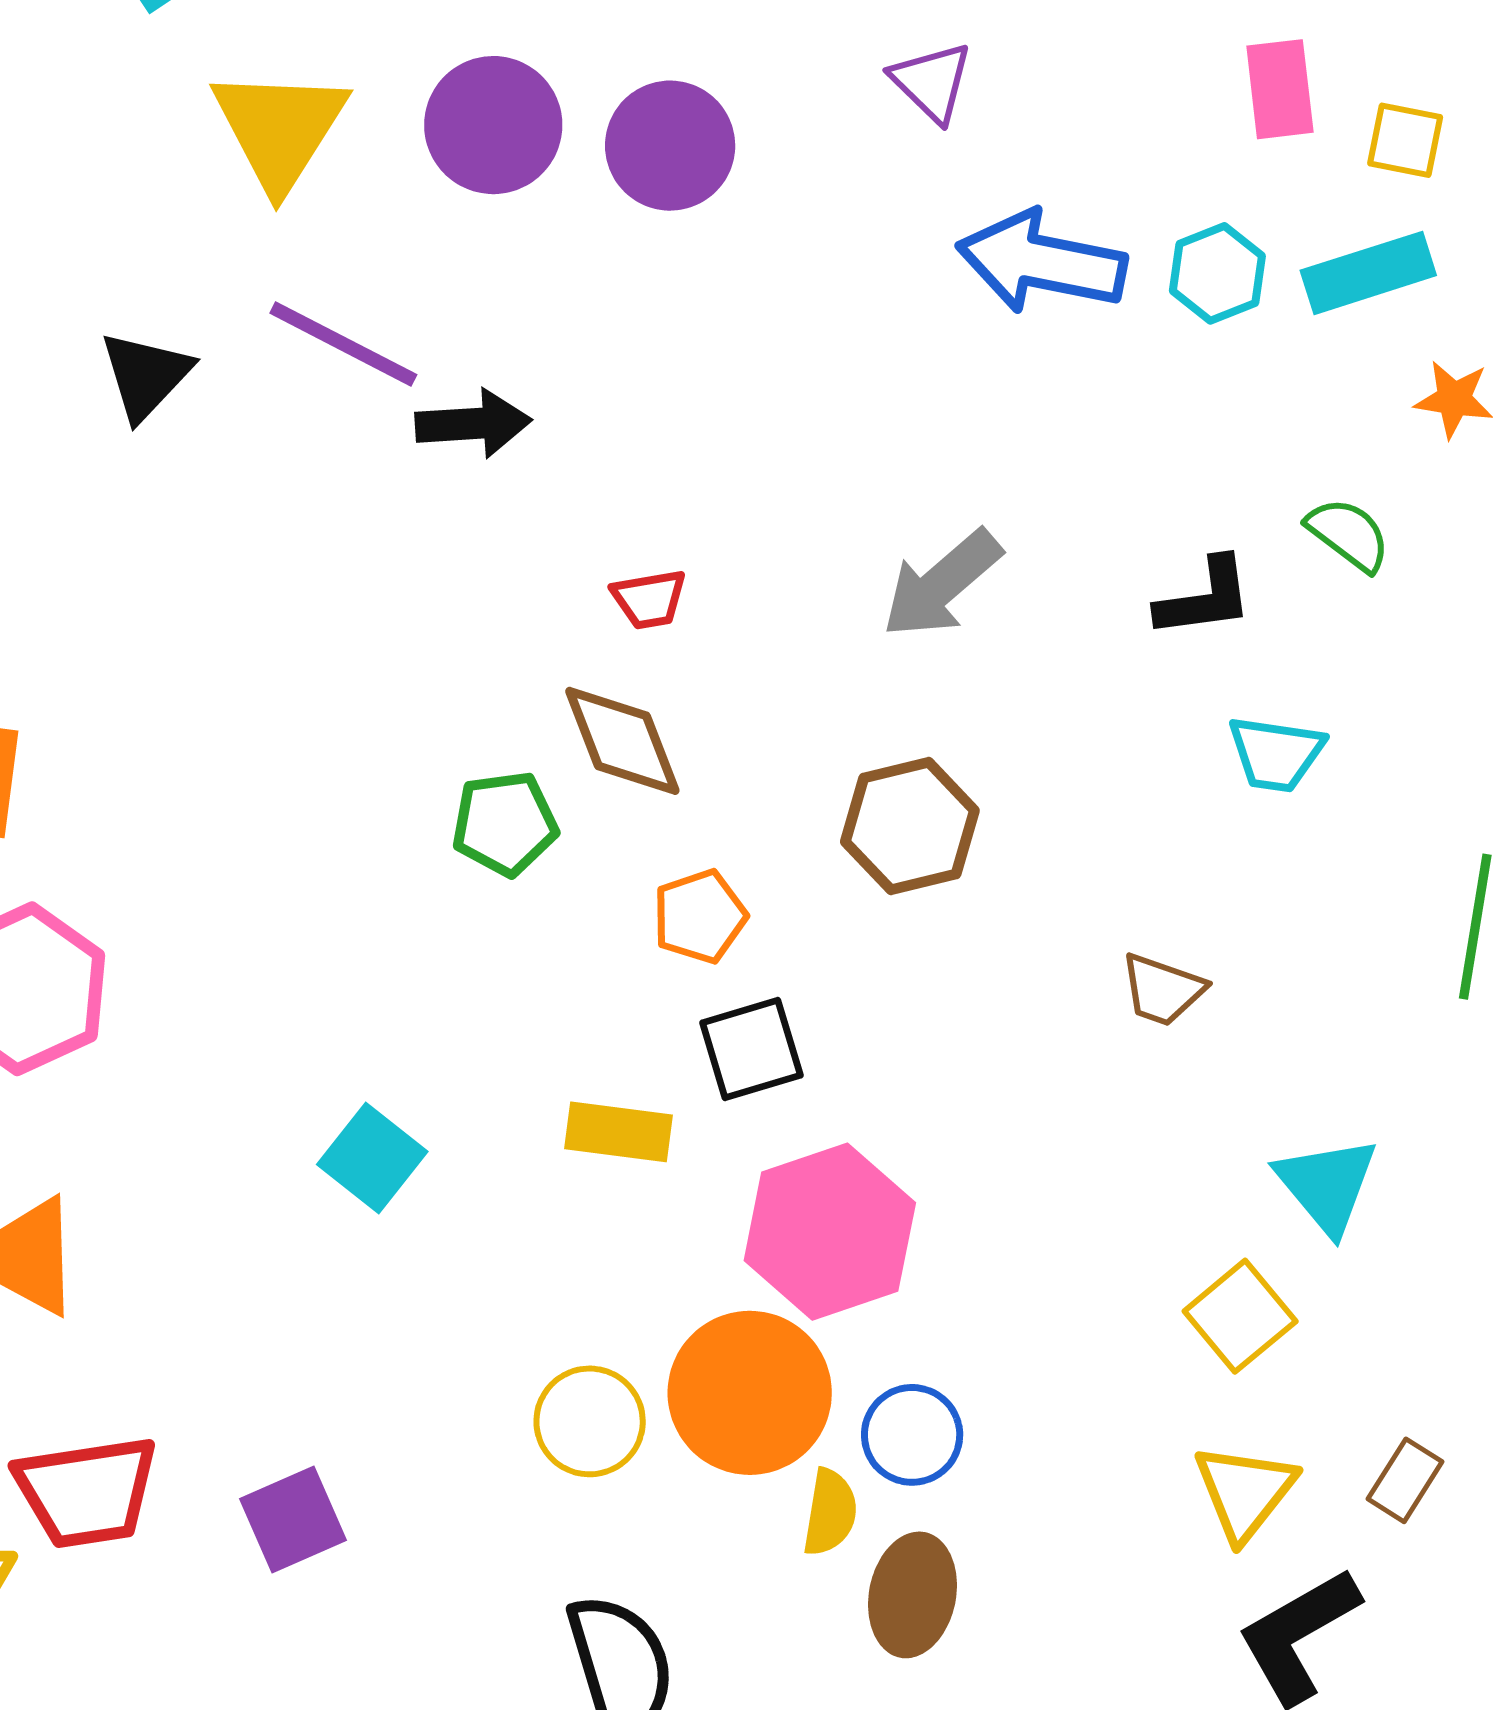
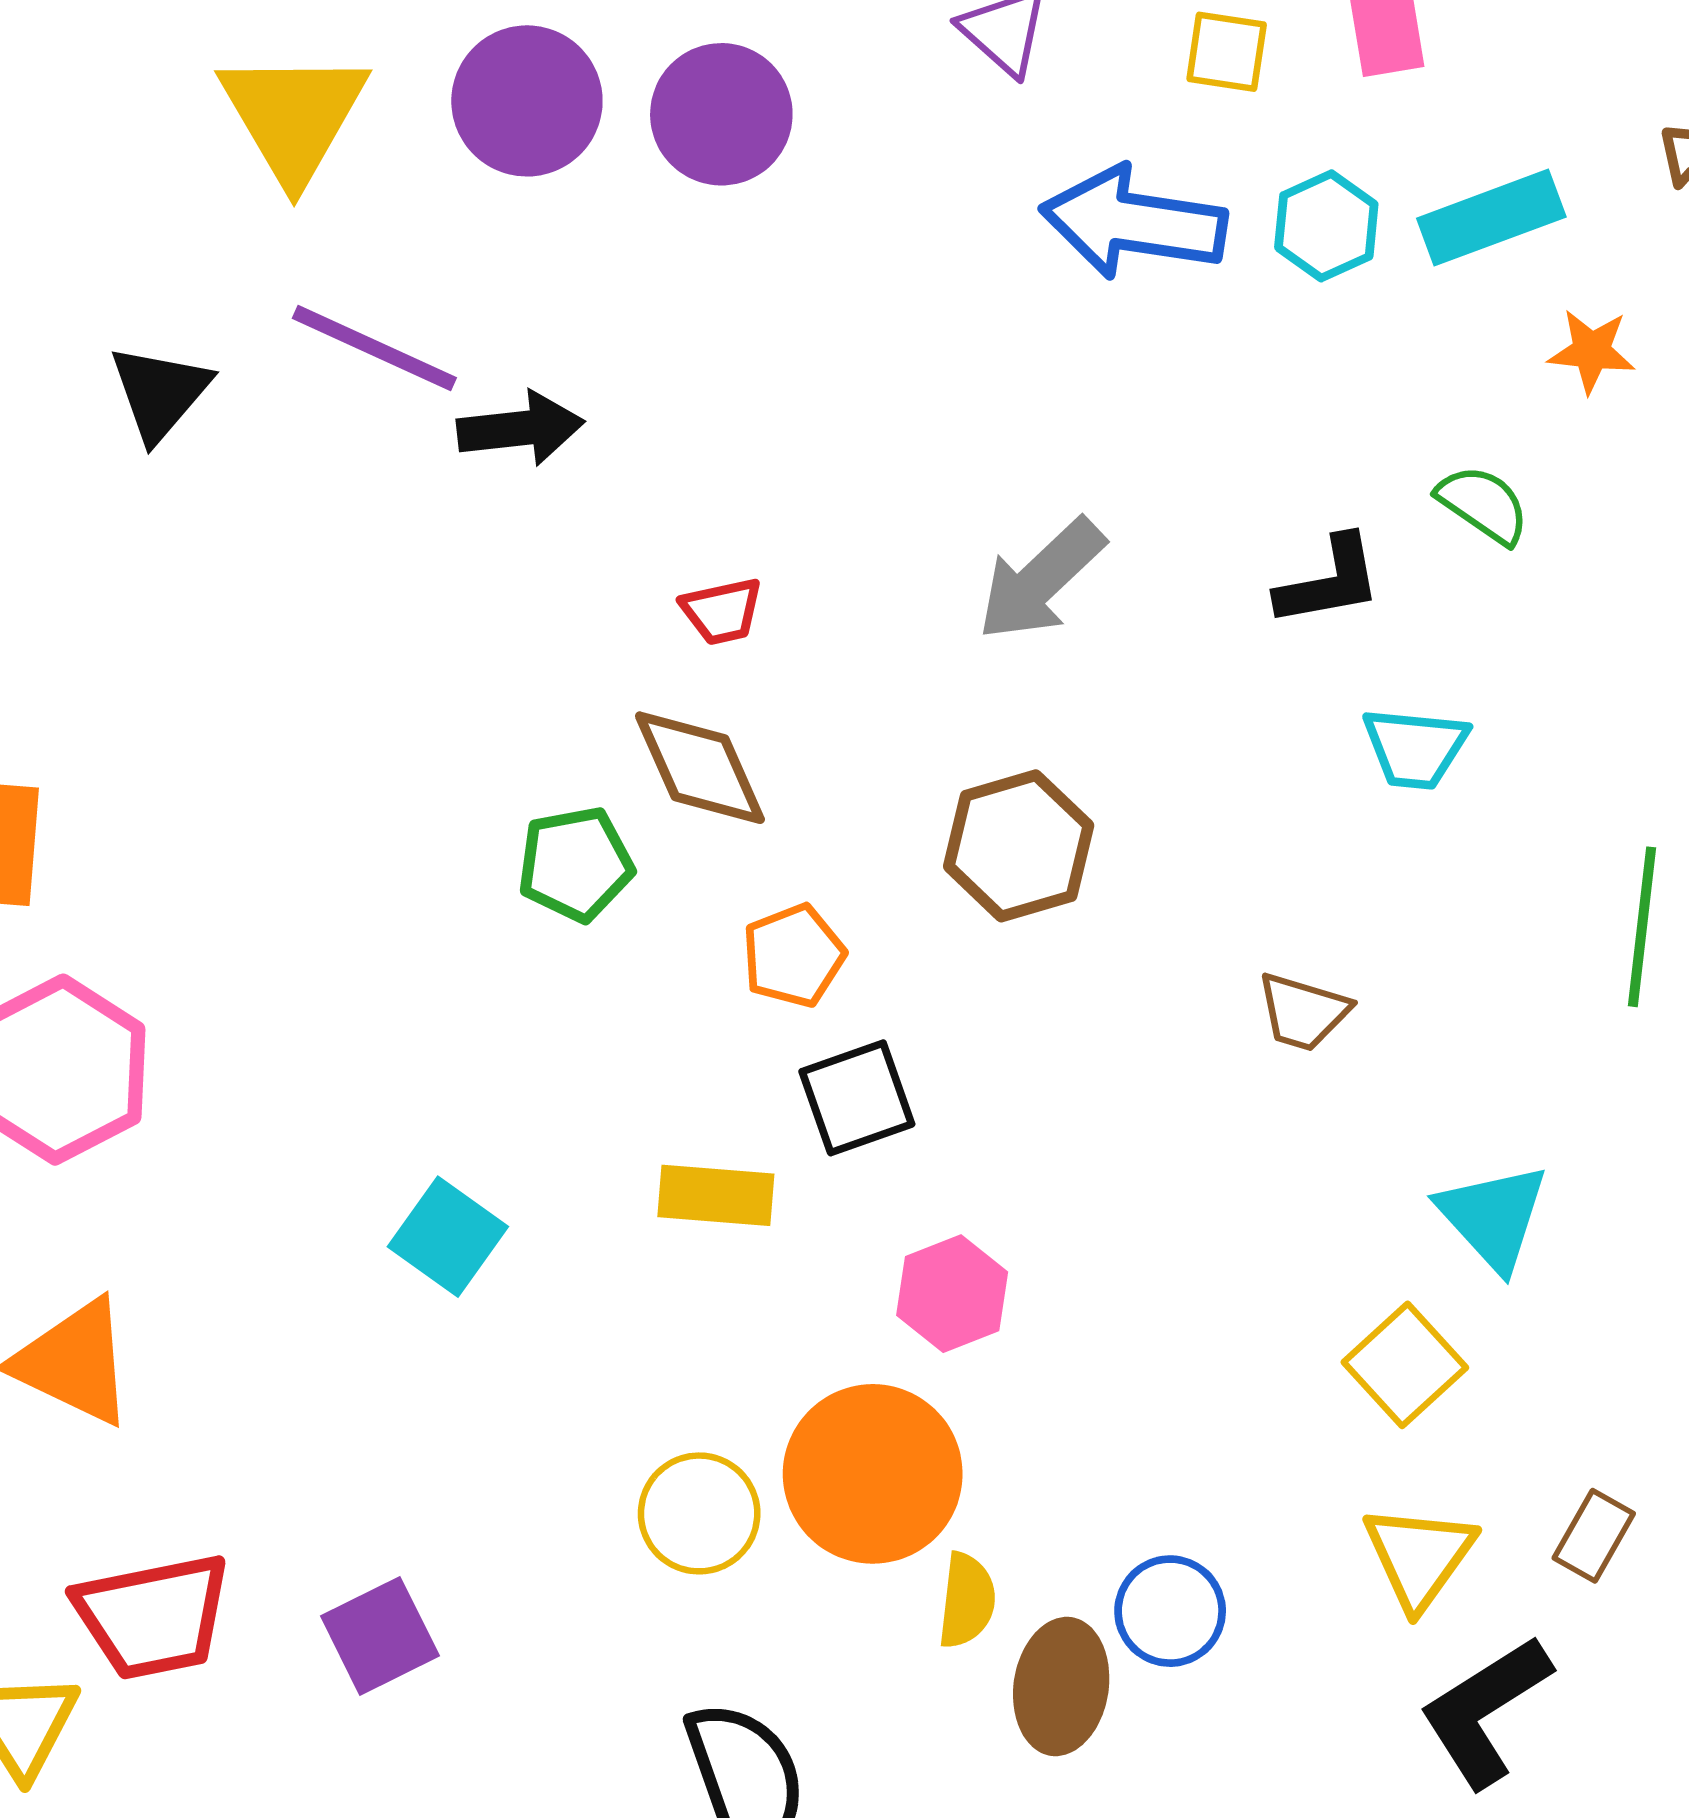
yellow square: (1405, 140) -> (1227, 52), moved
pink hexagon: (830, 1232) -> (952, 1294), size x0.6
blue circle: (912, 1435) -> (1170, 1611), moved

